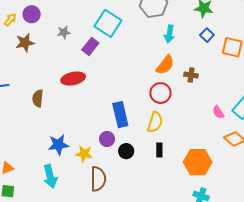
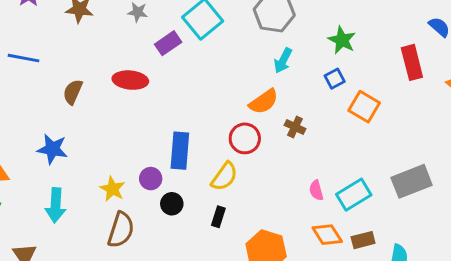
blue star: (58, 145) -> (52, 149), moved

